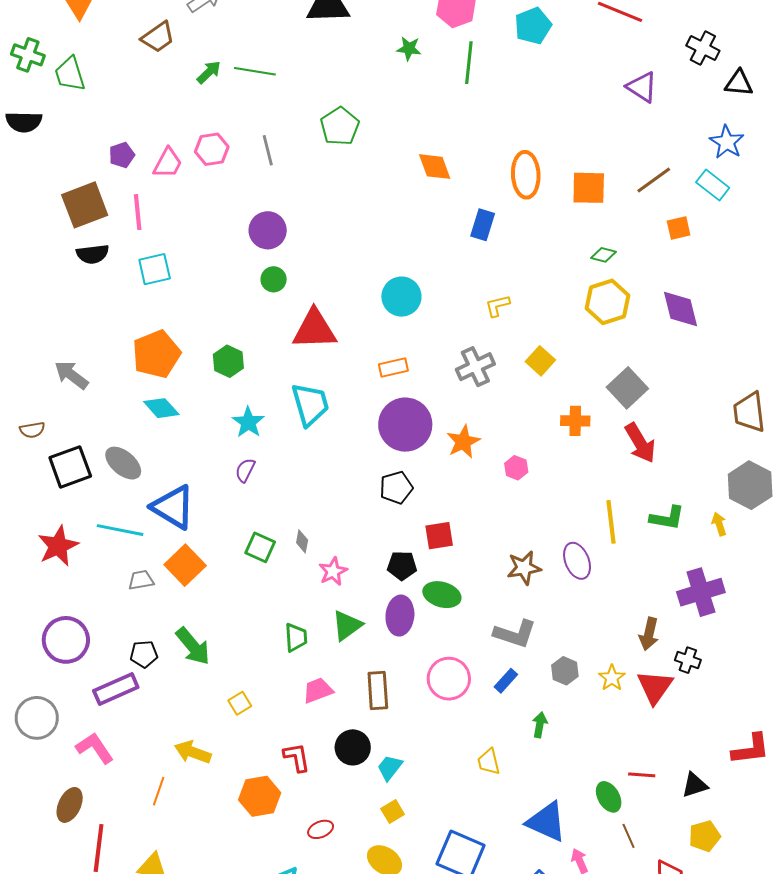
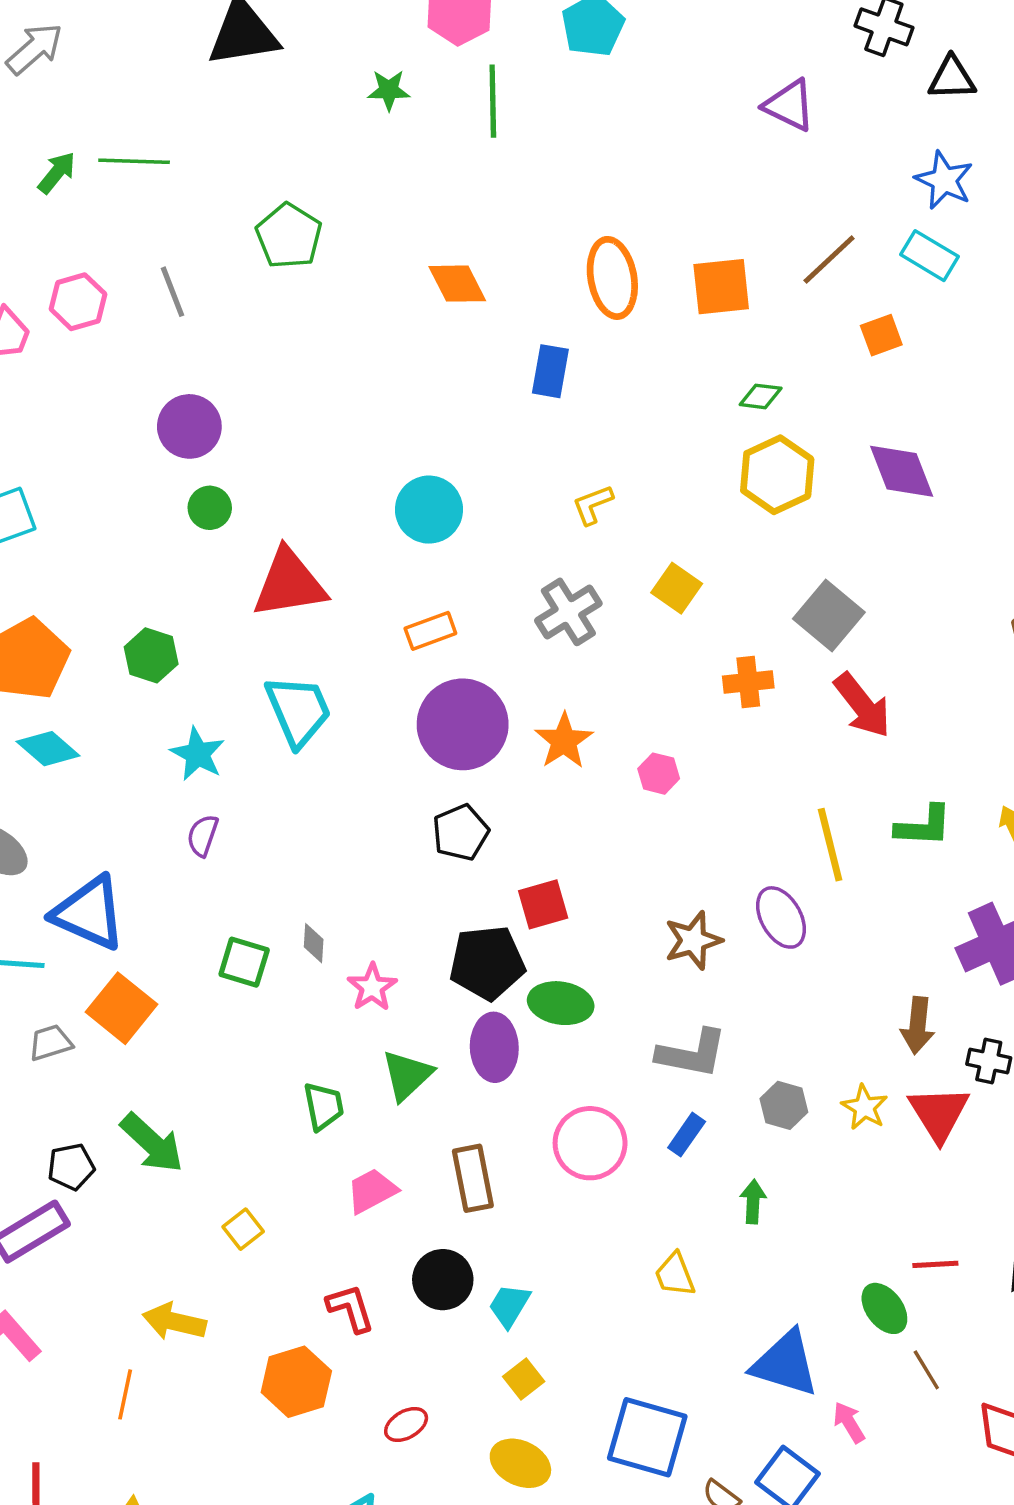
black pentagon: (402, 566) -> (487, 963), size x1.5

